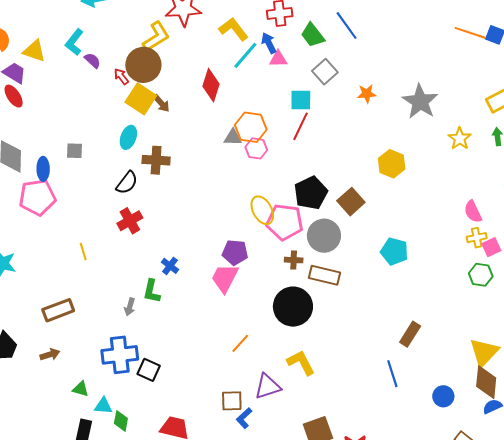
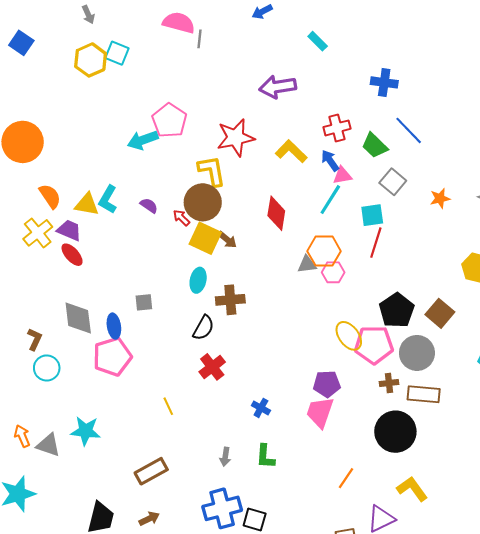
yellow L-shape: (156, 37) -> (212, 171), turned -60
cyan L-shape: (74, 42) -> (108, 199), moved
cyan line: (245, 55) -> (330, 200), moved
green L-shape: (152, 291) -> (265, 457), moved

